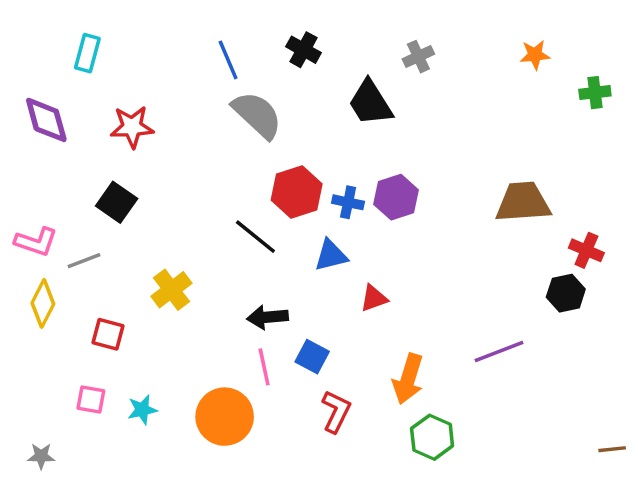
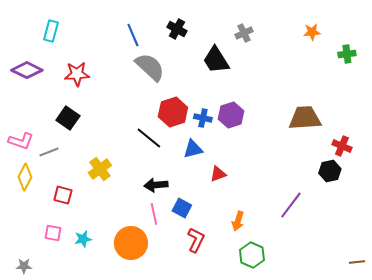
purple diamond: (46, 120) -> (27, 70), turned -48
purple line: (499, 351) -> (291, 205), turned -32
orange arrow: (408, 379) -> (238, 221), size x0.7

